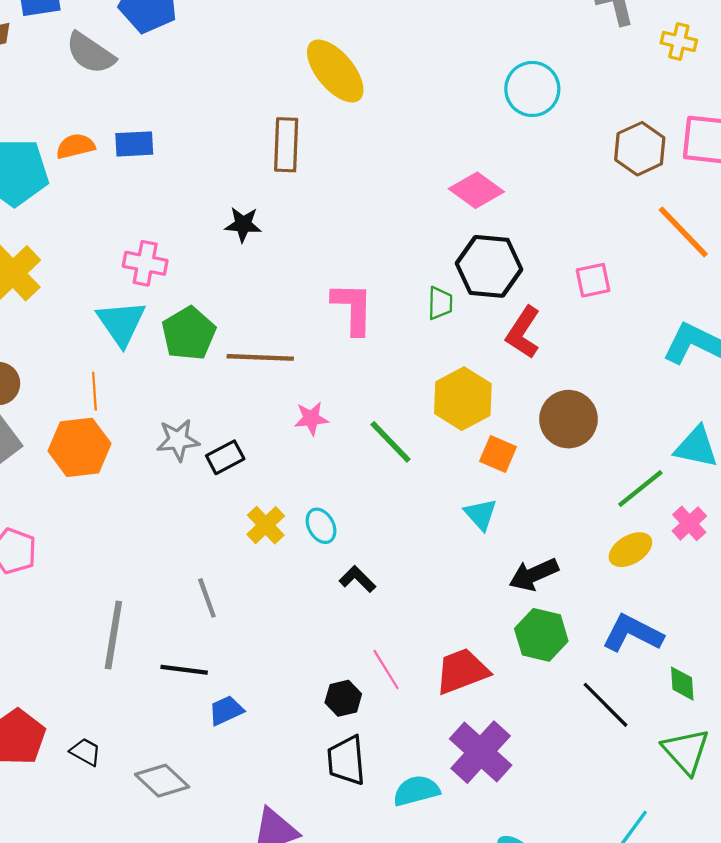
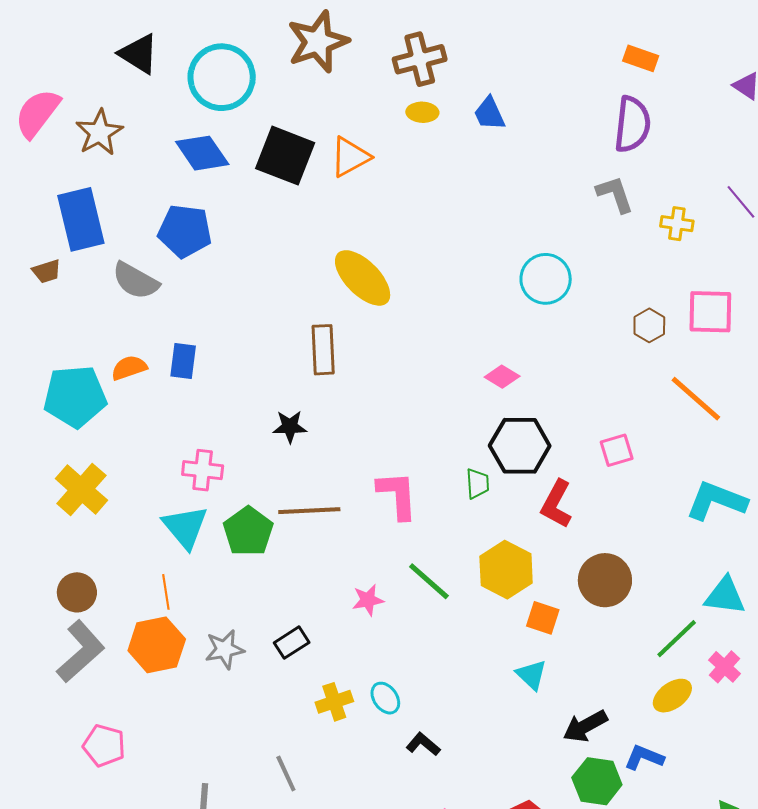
blue rectangle: (134, 144) -> (183, 361), turned -75
brown hexagon: (640, 149) -> (649, 325), size x0.7
pink diamond: (476, 190) -> (502, 377), size x0.7
brown line: (260, 357) -> (309, 511), moved
gray star: (178, 440) -> (225, 649), moved
green line: (391, 442) -> (429, 581), moved
yellow cross: (266, 525) -> (334, 702), turned 30
blue L-shape: (633, 633) -> (644, 757), moved, size x0.7

